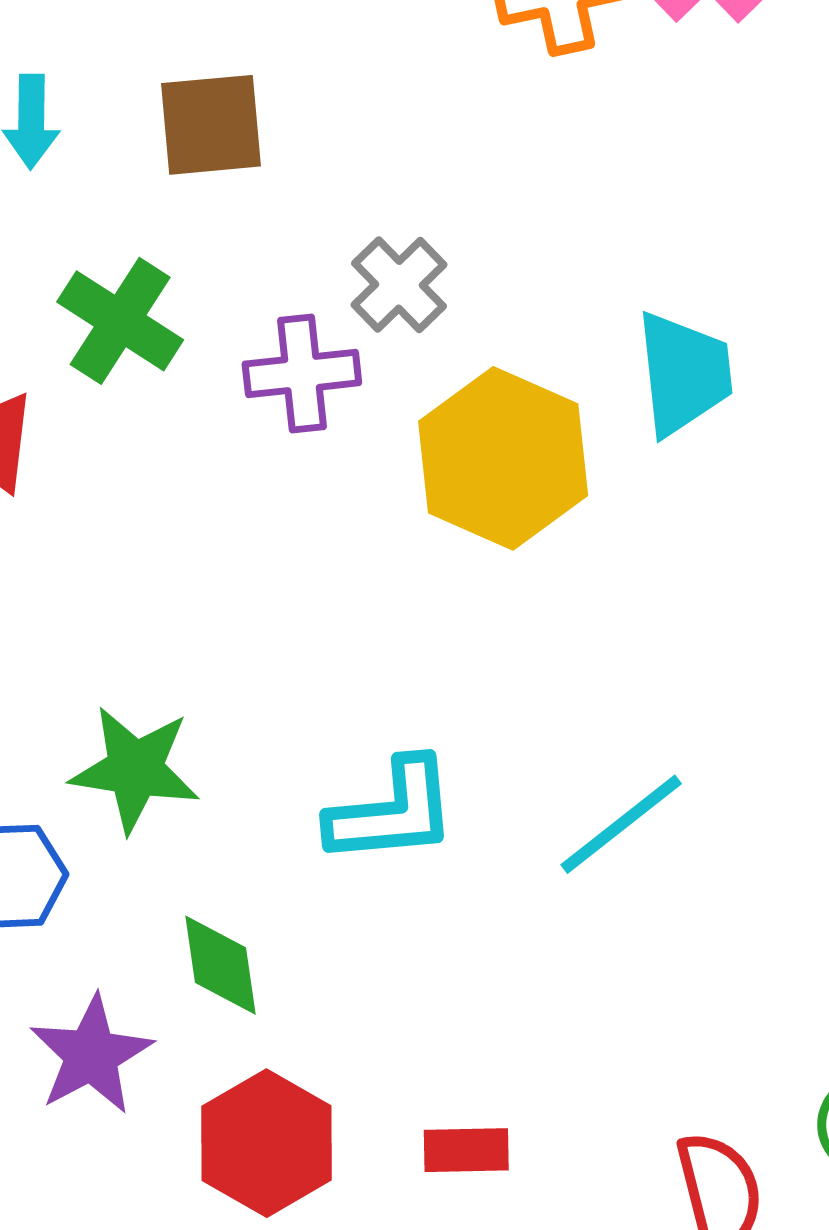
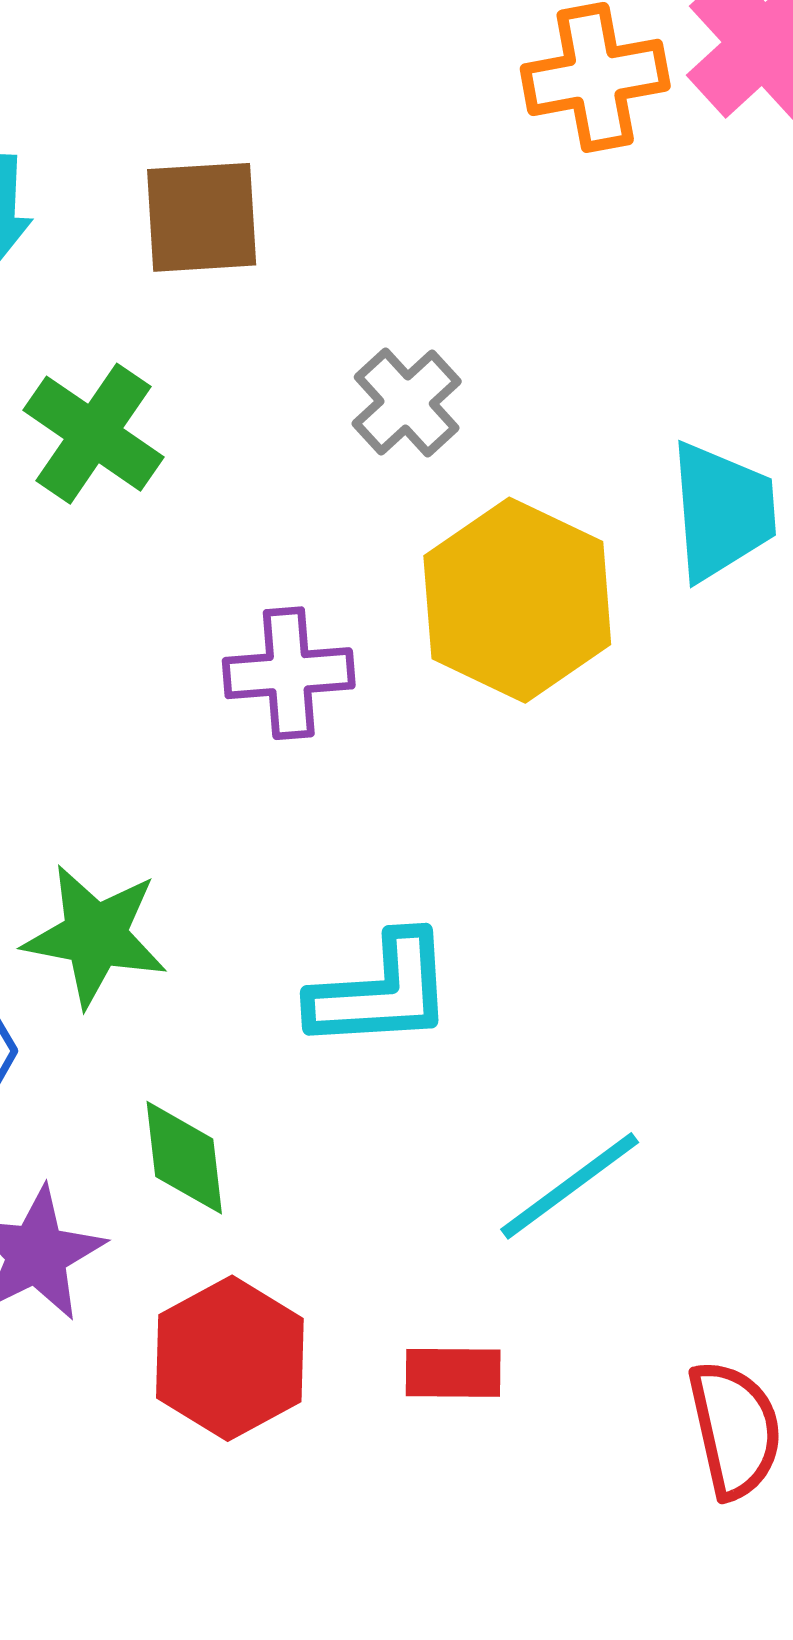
purple cross: (302, 373) -> (289, 673), moved
cyan line: (621, 824) -> (570, 1186), moved

